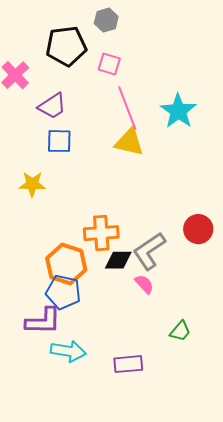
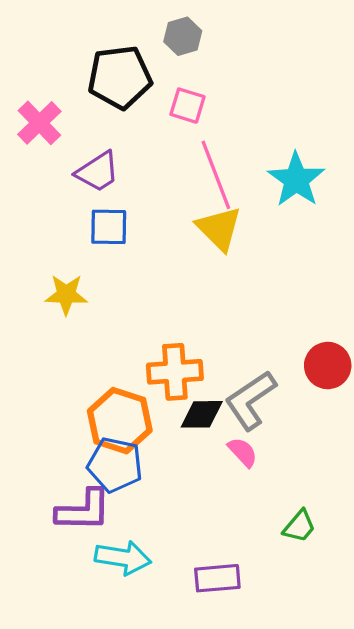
yellow triangle: (129, 142) -> (219, 228), turned 32

